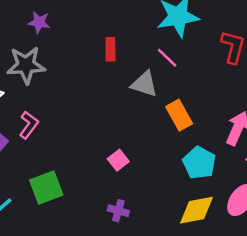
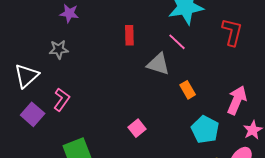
gray star: (26, 65) -> (59, 49), size x0.6
orange rectangle: (179, 115) -> (188, 90), size x0.7

